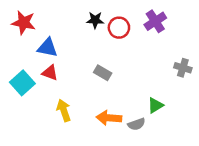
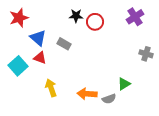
purple cross: (155, 21) -> (135, 17), moved
red star: (24, 23) -> (19, 18), turned -30
blue triangle: (47, 48) -> (38, 38), turned 30
gray rectangle: (103, 73) -> (64, 44), moved

